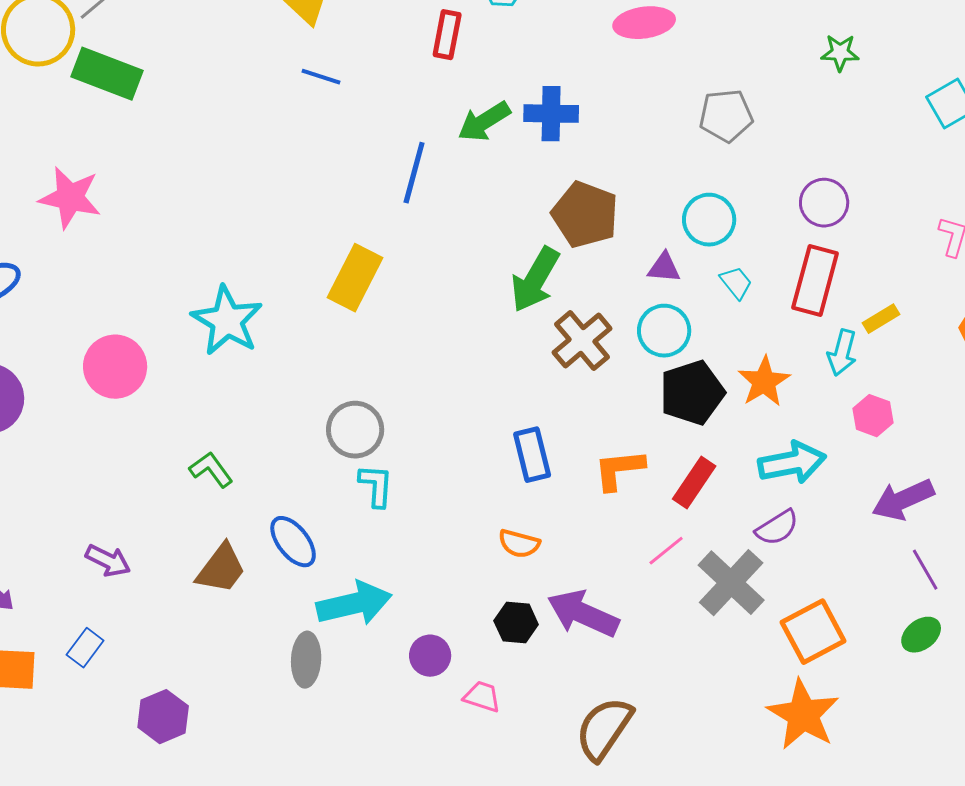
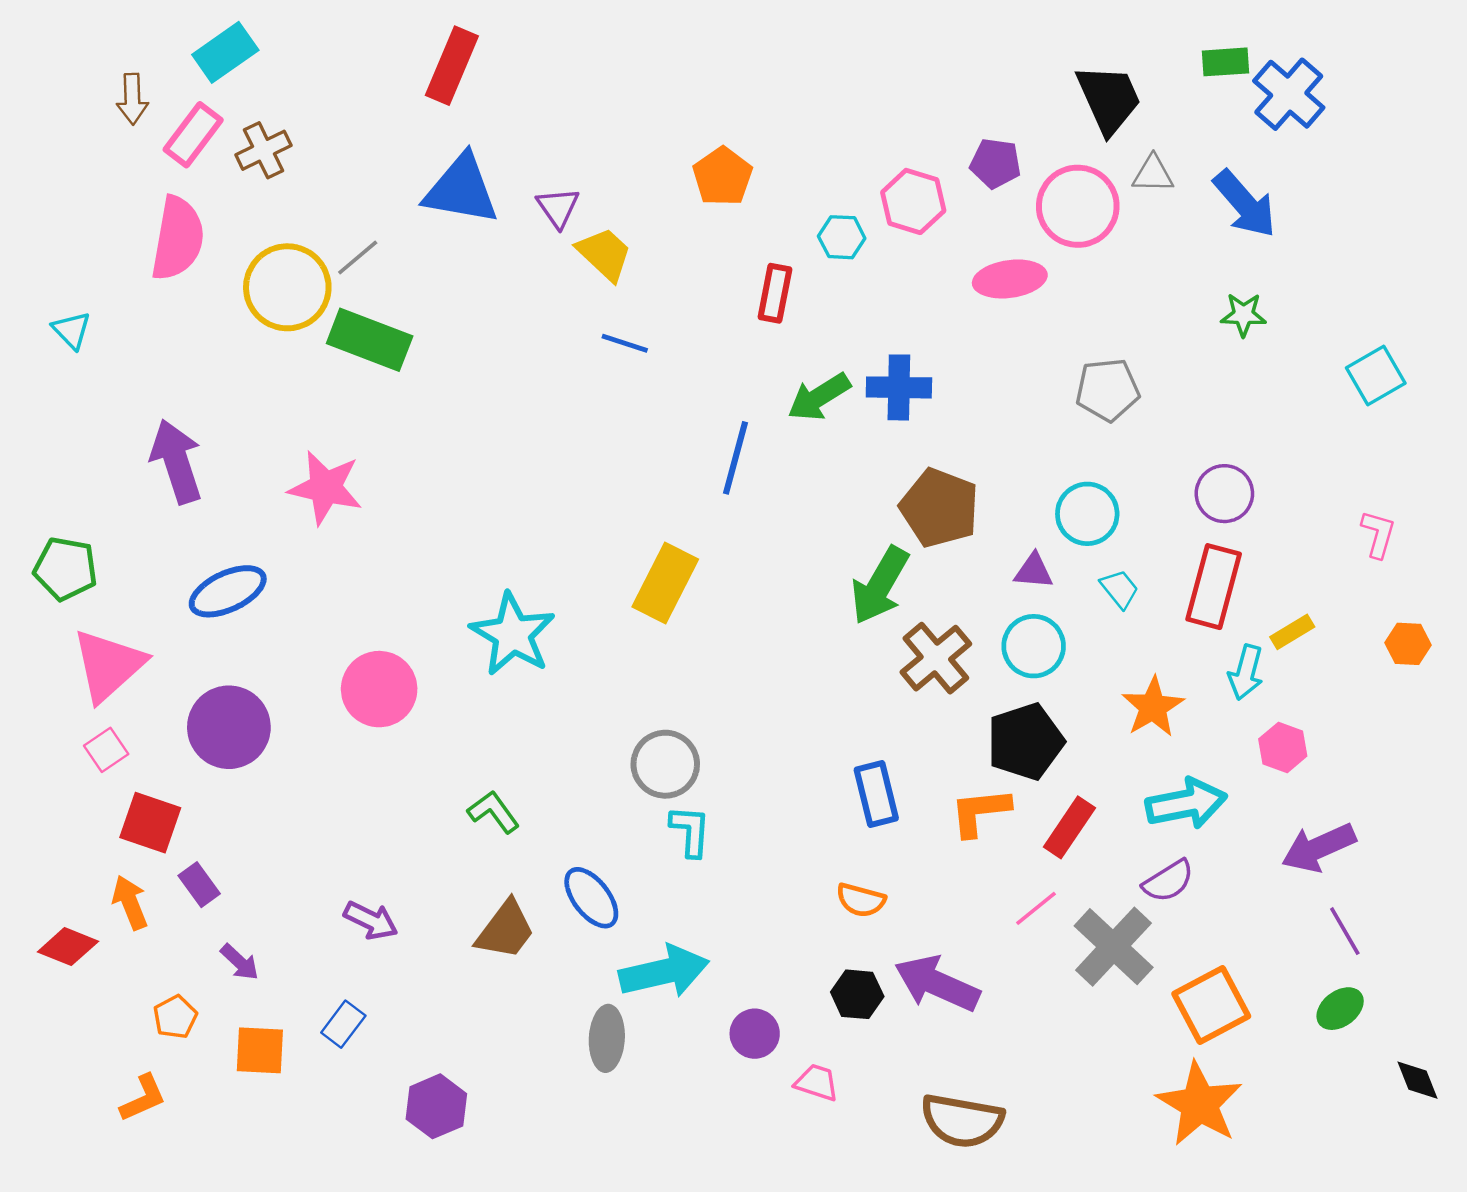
black pentagon: (692, 393) -> (1025, 742), moved
brown semicircle: (604, 729) -> (962, 1121), turned -114

